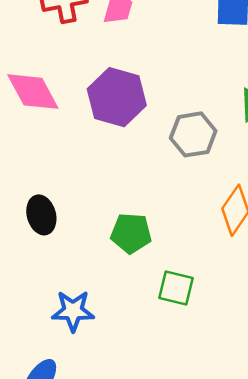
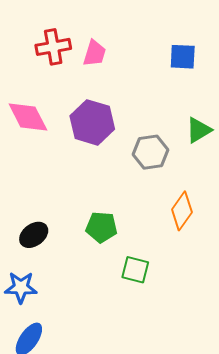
black ellipse: (41, 215) -> (34, 235), moved, turned 68
blue star: (73, 311) -> (21, 287), moved

